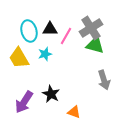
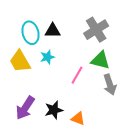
pink line: (66, 36) -> (77, 75), moved
green triangle: (95, 45) -> (100, 60), moved
black star: (51, 94) -> (54, 110), moved, turned 30

